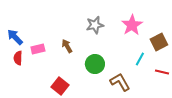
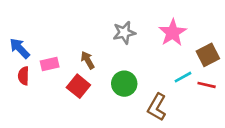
cyan line: (140, 59) -> (183, 77), turned 32
red line: (162, 72) -> (207, 85), moved
brown L-shape: (120, 82) -> (157, 107), turned -120
red square: (60, 86) -> (78, 86), moved

